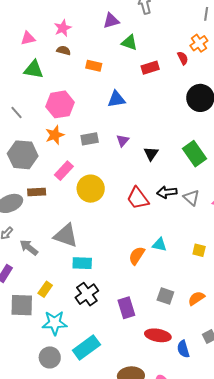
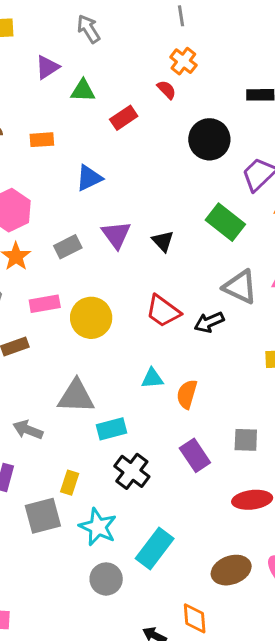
purple triangle: (123, 141) -> (116, 235), size x1.5
pink rectangle: (64, 171) -> (45, 304), turned 54
black arrow: (167, 192) -> (209, 322), moved
gray triangle: (191, 198) -> (240, 287), size x1.4
cyan triangle: (160, 245) -> (152, 378), moved
purple rectangle: (126, 308) -> (195, 455), moved
cyan star: (55, 323) -> (98, 527), turned -30

